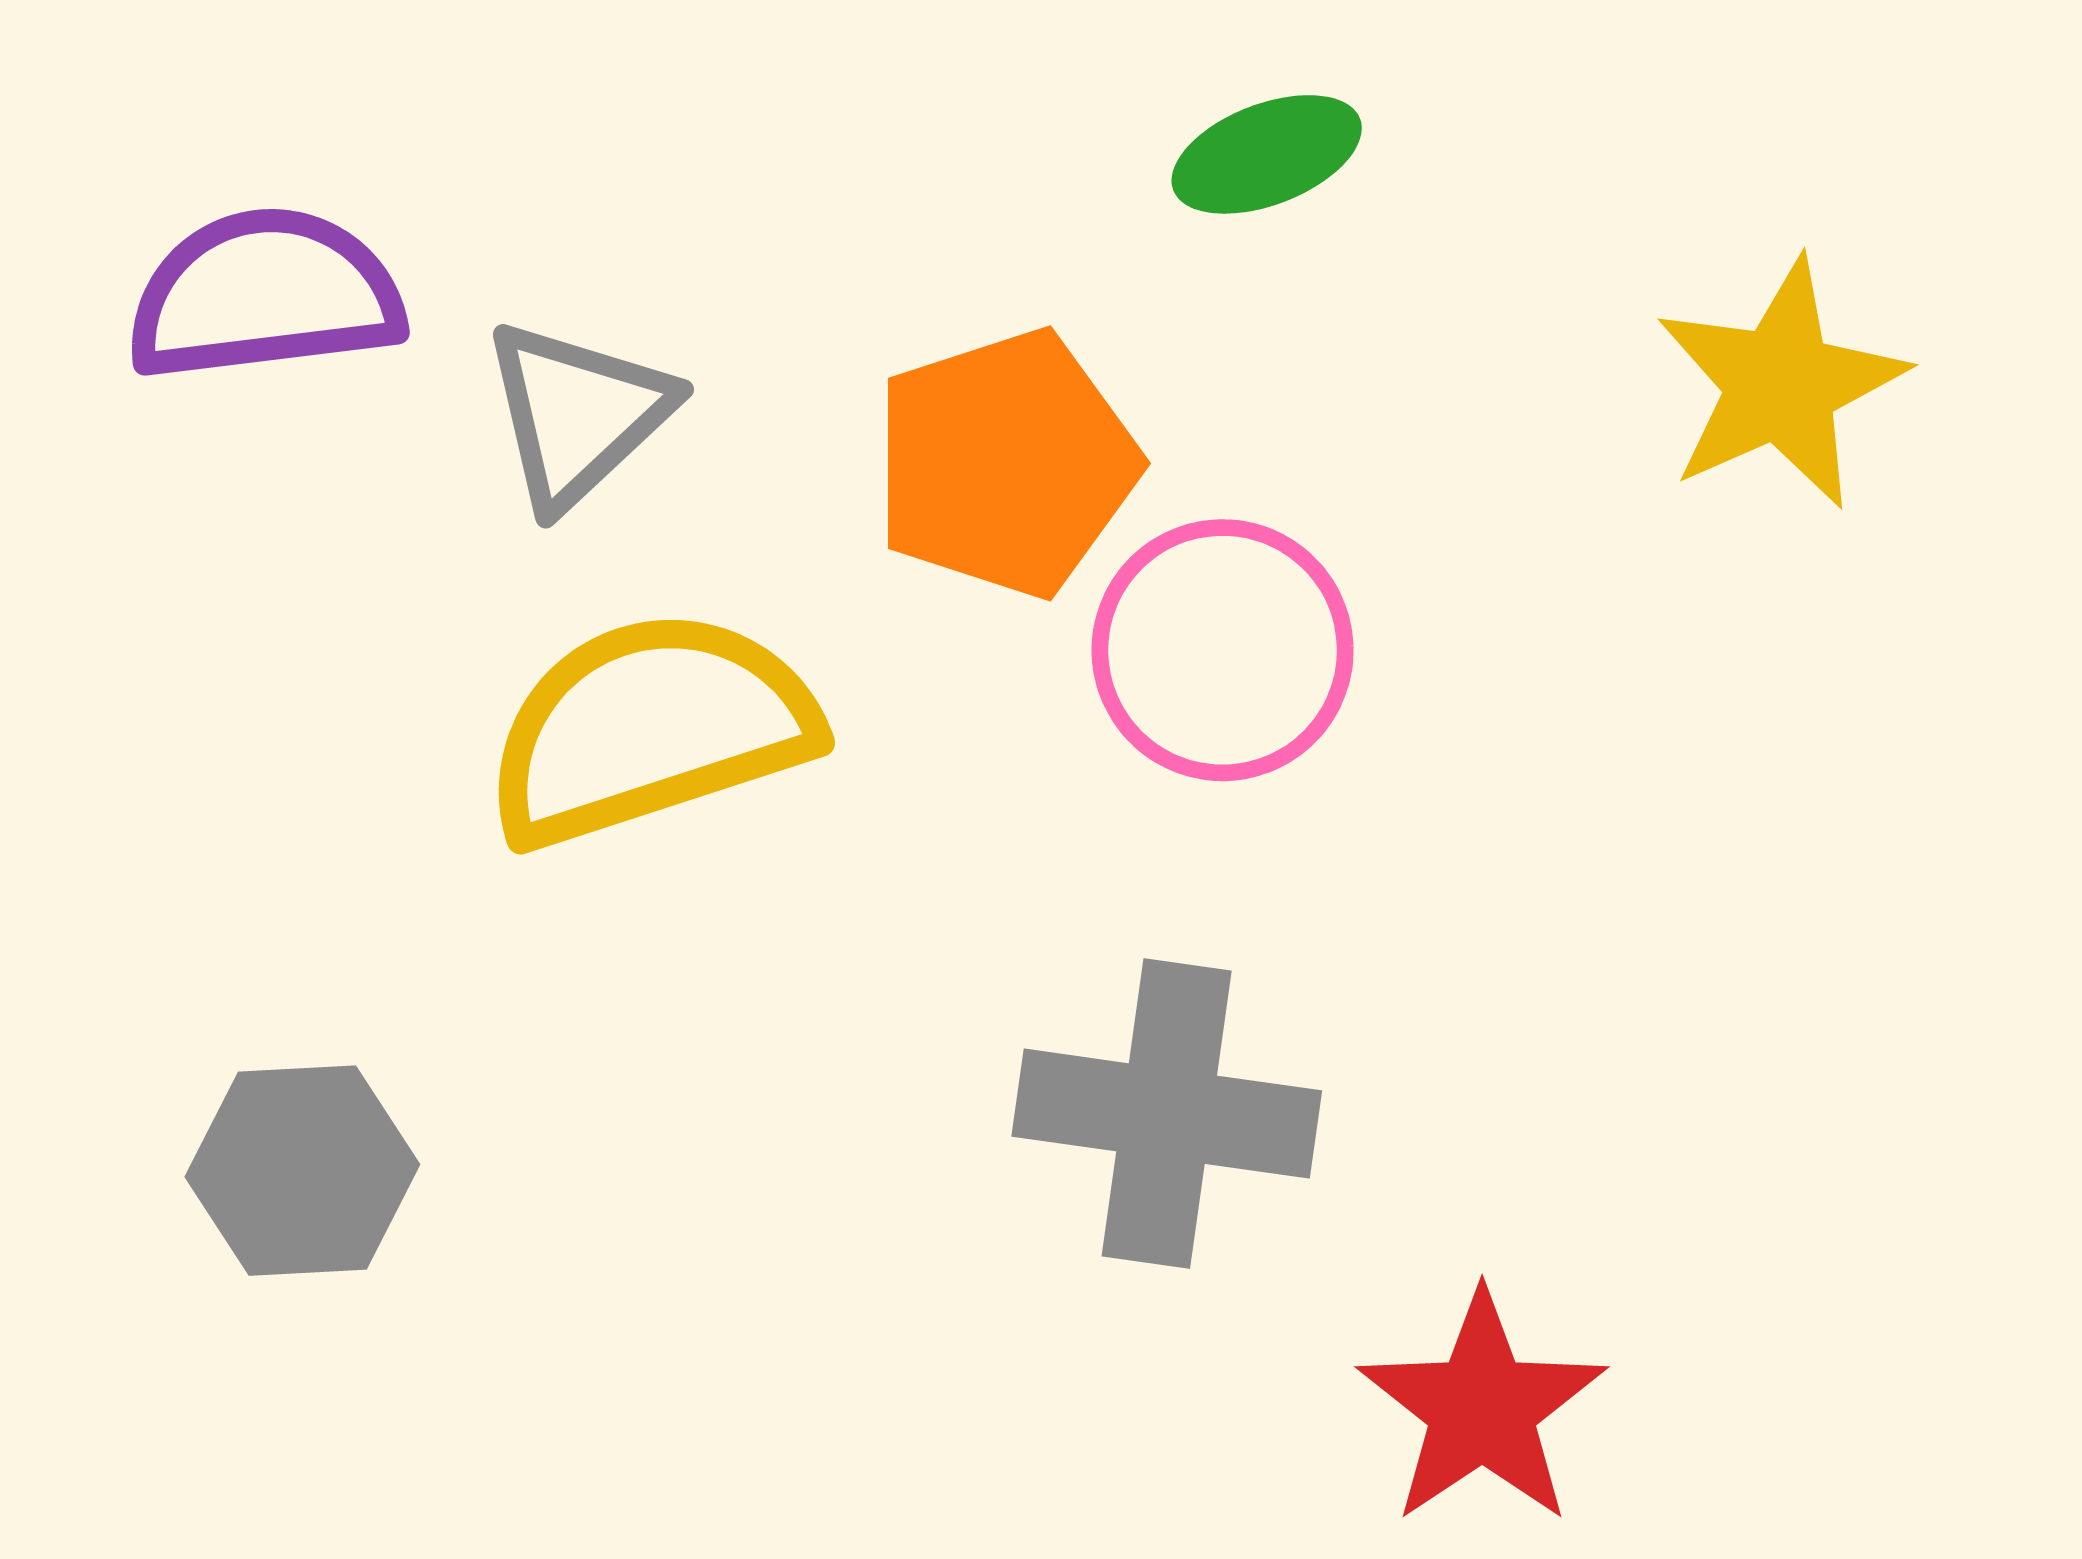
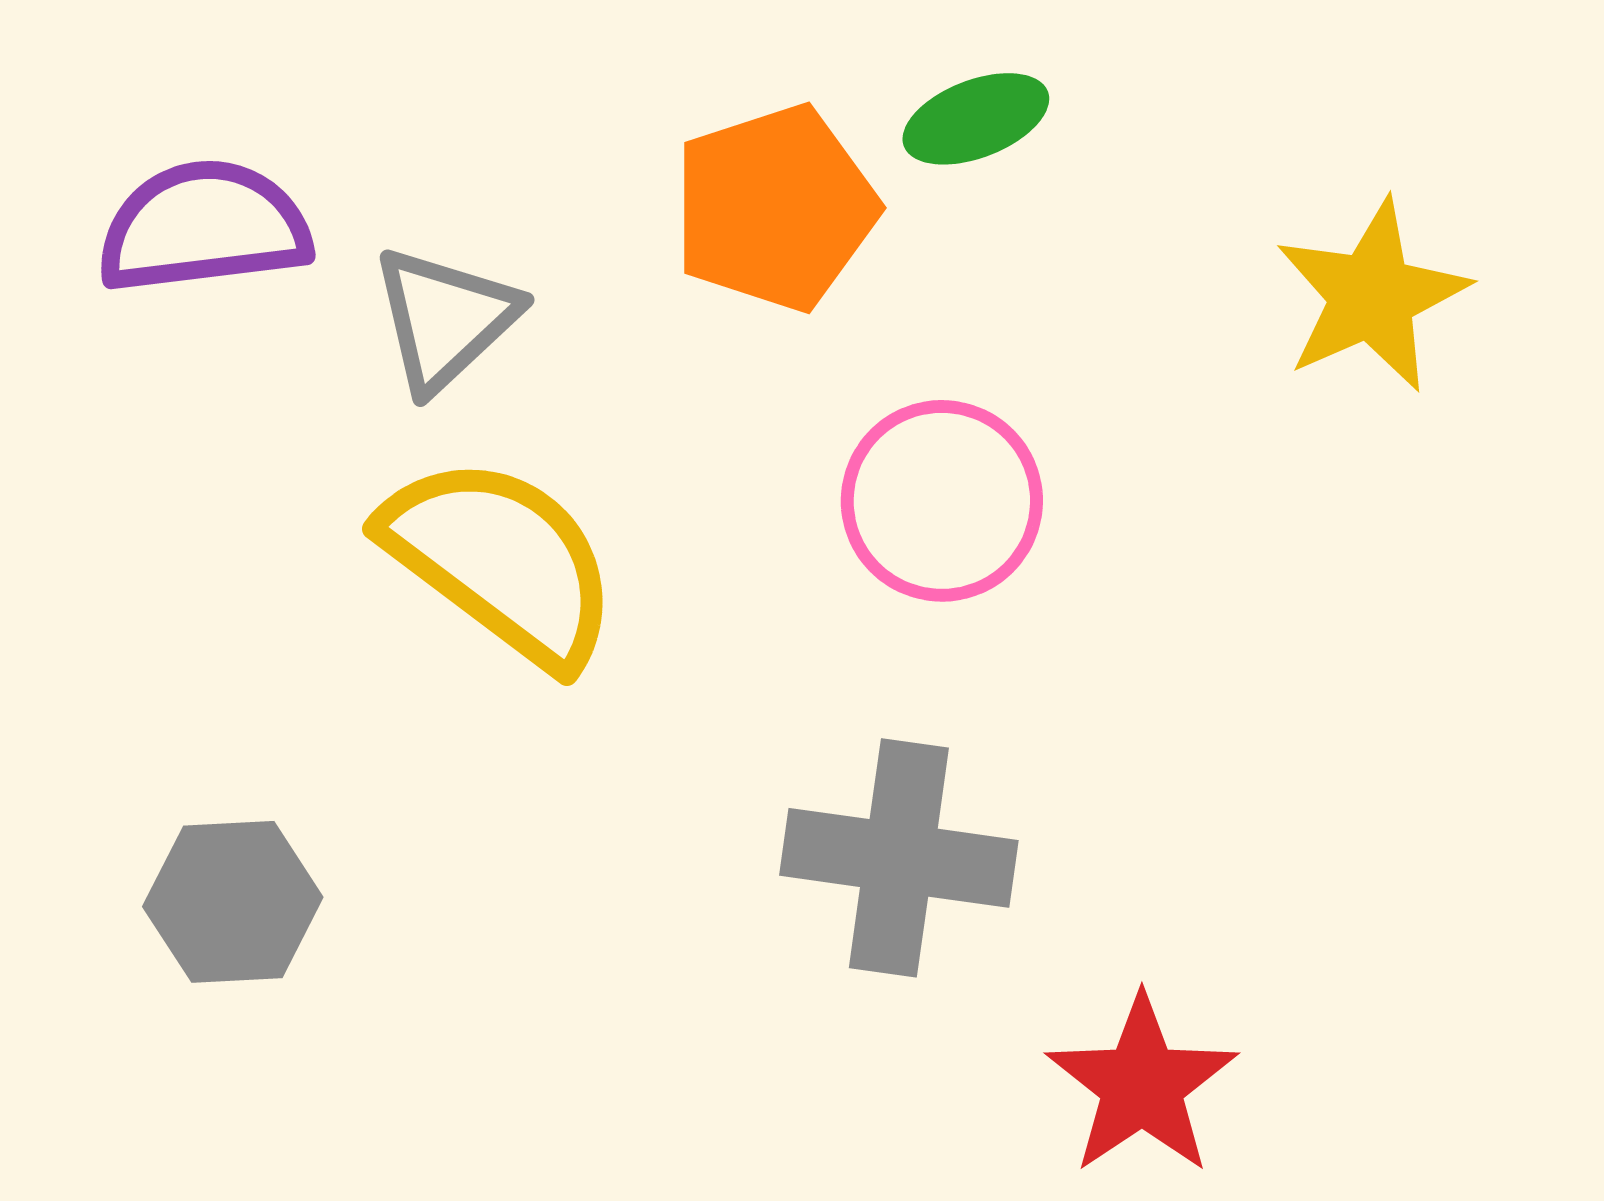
orange pentagon: (1006, 463) -> (775, 208), moved
yellow semicircle: (650, 728) -> (501, 561), turned 55

